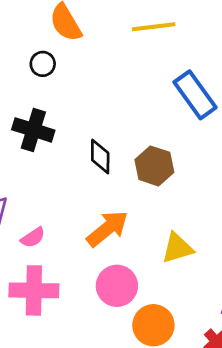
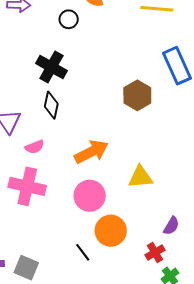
black diamond: (100, 156) -> (51, 105), moved
brown hexagon: (154, 166) -> (137, 95), moved

